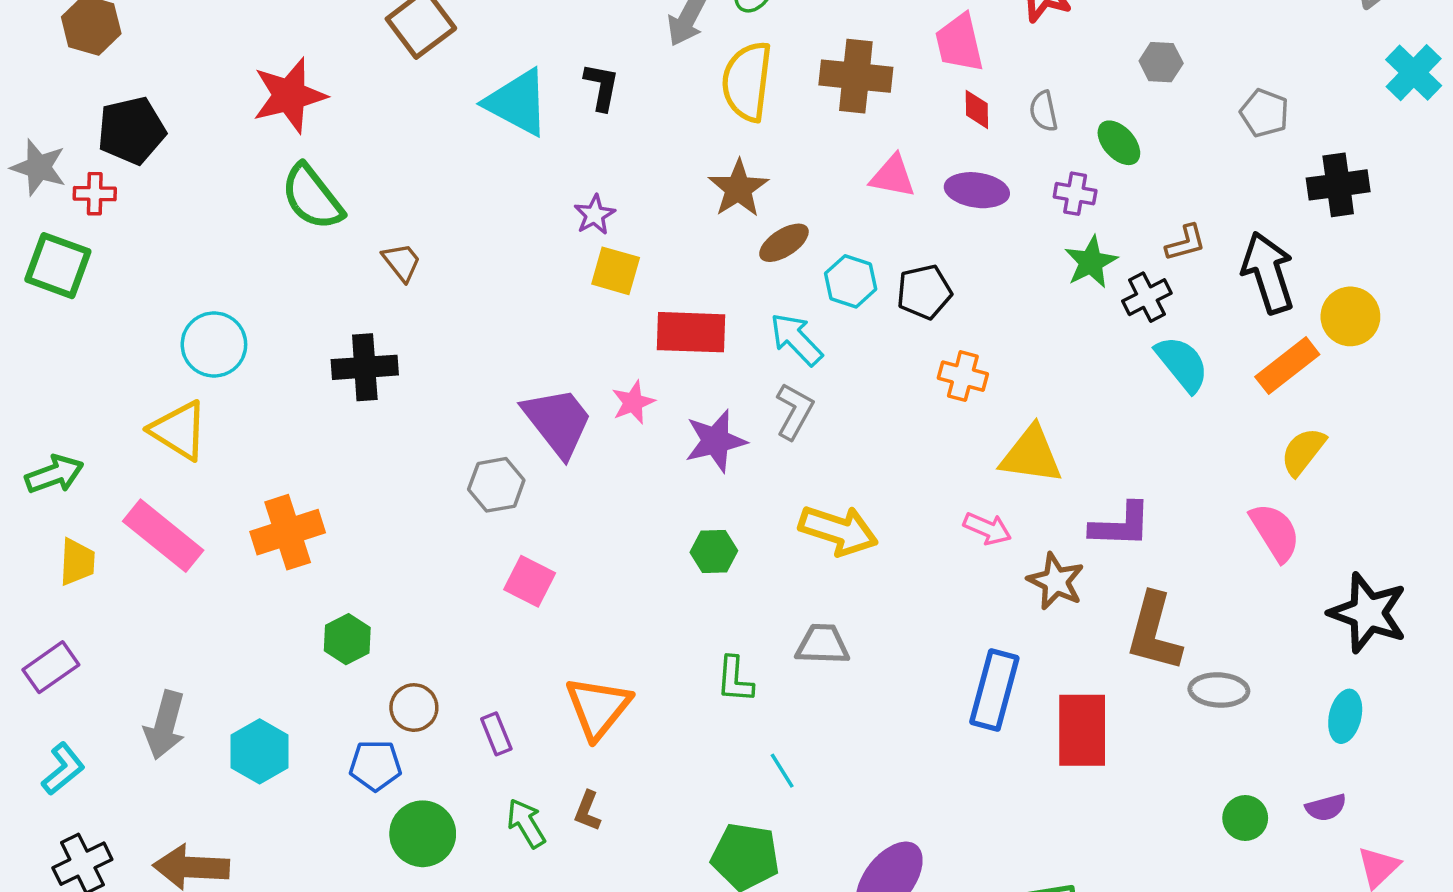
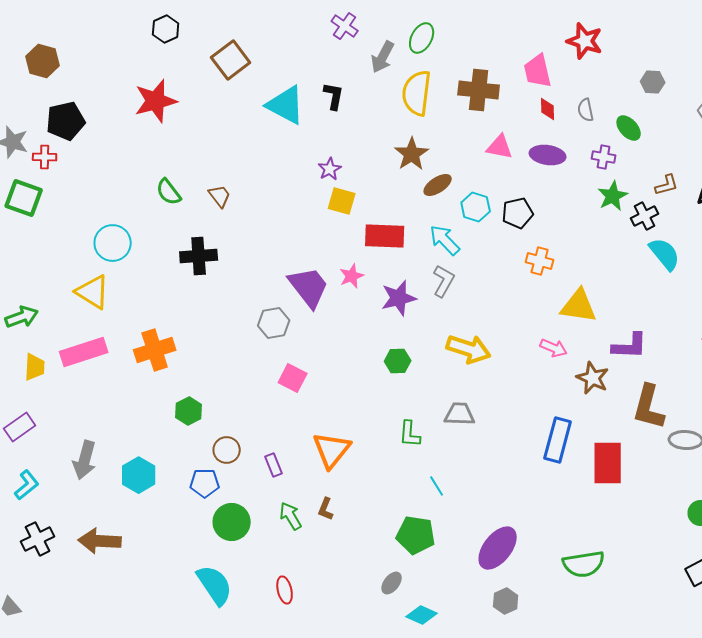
green semicircle: (312, 197) -> (169, 192), moved, size x0.7
pink rectangle: (163, 536) -> (84, 352), turned -57

